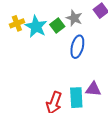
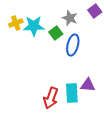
green square: (57, 25) -> (56, 33), moved
cyan star: (36, 27) -> (34, 26), turned -30

